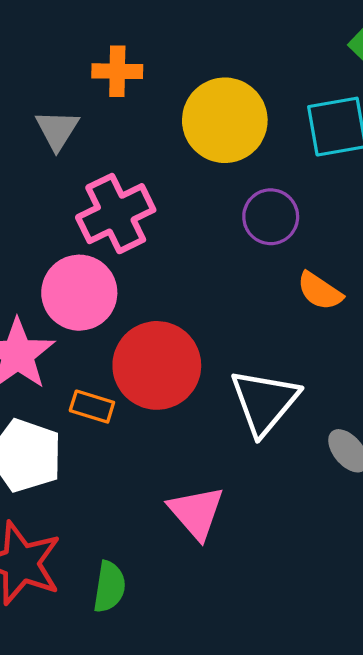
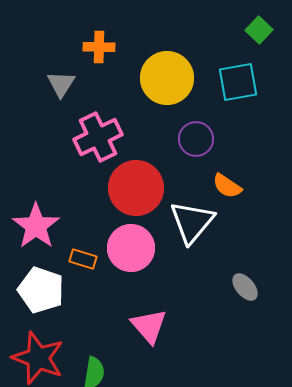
pink circle: (79, 293) -> (131, 248), moved
red circle: (157, 365) -> (136, 188), moved
white triangle: (264, 402) -> (192, 222), moved

